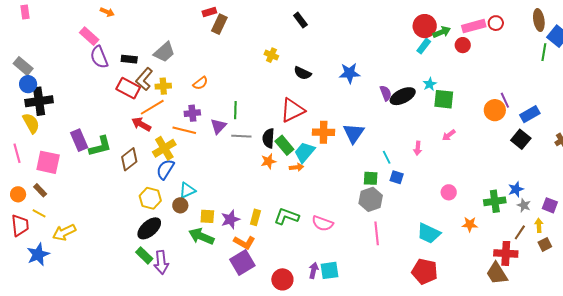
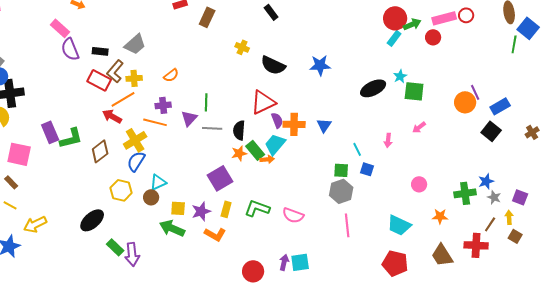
brown rectangle: (219, 24) -> (207, 17), moved
black semicircle: (302, 73) -> (273, 65), size x1.4
purple semicircle: (386, 93) -> (277, 120), moved
blue triangle: (354, 133) -> (324, 125), size x0.7
green rectangle: (284, 145) -> (255, 150), moved
black ellipse: (149, 228) -> (92, 220), moved
brown square: (545, 244) -> (515, 236), turned -32
purple square: (242, 262) -> (220, 178), moved
brown trapezoid: (497, 273) -> (442, 255), moved

